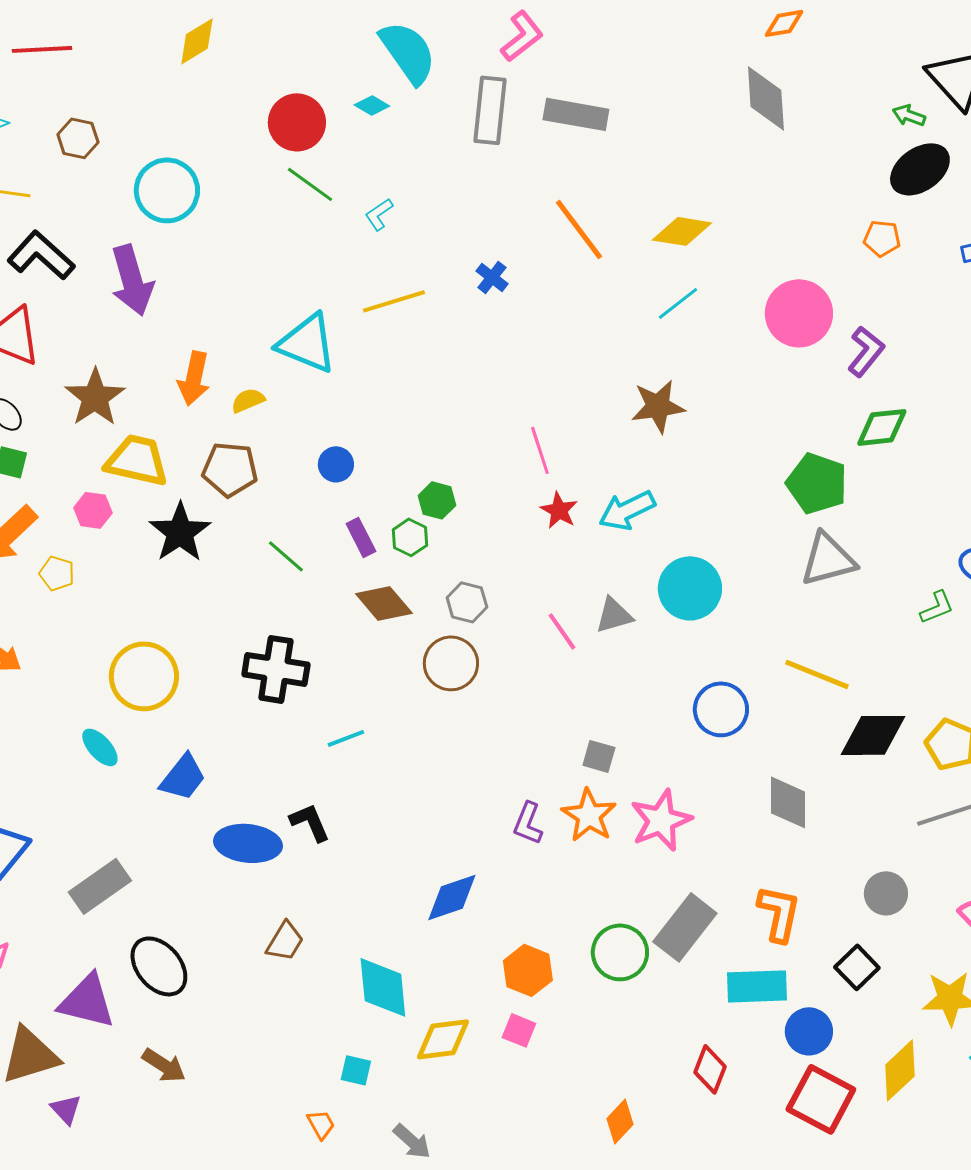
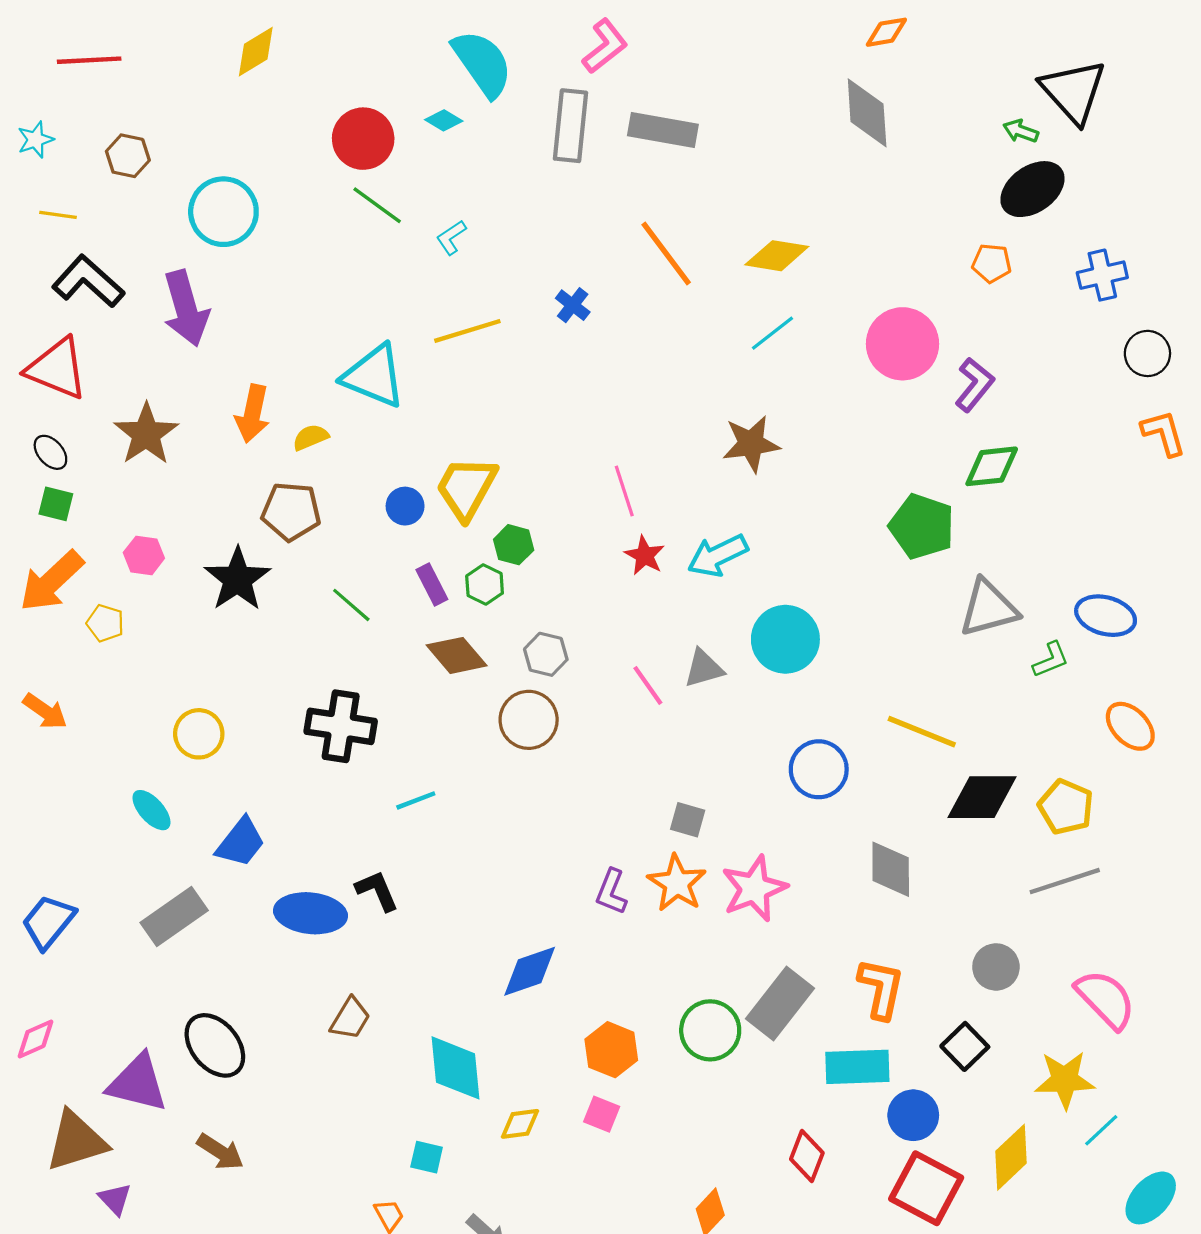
yellow trapezoid: (137, 460) -> (466, 488), moved, turned -74
gray triangle: (828, 559) -> (988, 608), moved
yellow circle: (144, 676) -> (199, 734), size x0.7
gray rectangle: (100, 886) -> (174, 916), moved
yellow diamond: (443, 1039) -> (520, 1124), size x0.7

